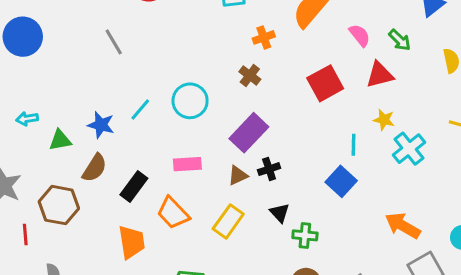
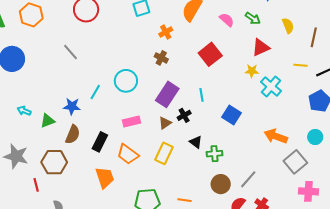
red triangle: (380, 75) -> (261, 47), moved
cyan arrow: (27, 119) -> (24, 111), turned 40
cyan line: (354, 145) -> (202, 95), moved

